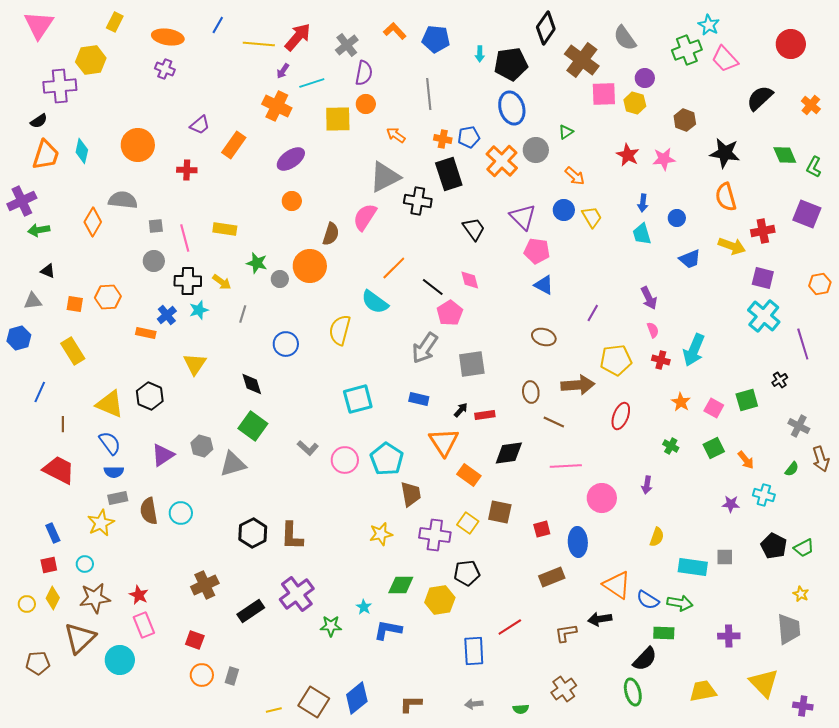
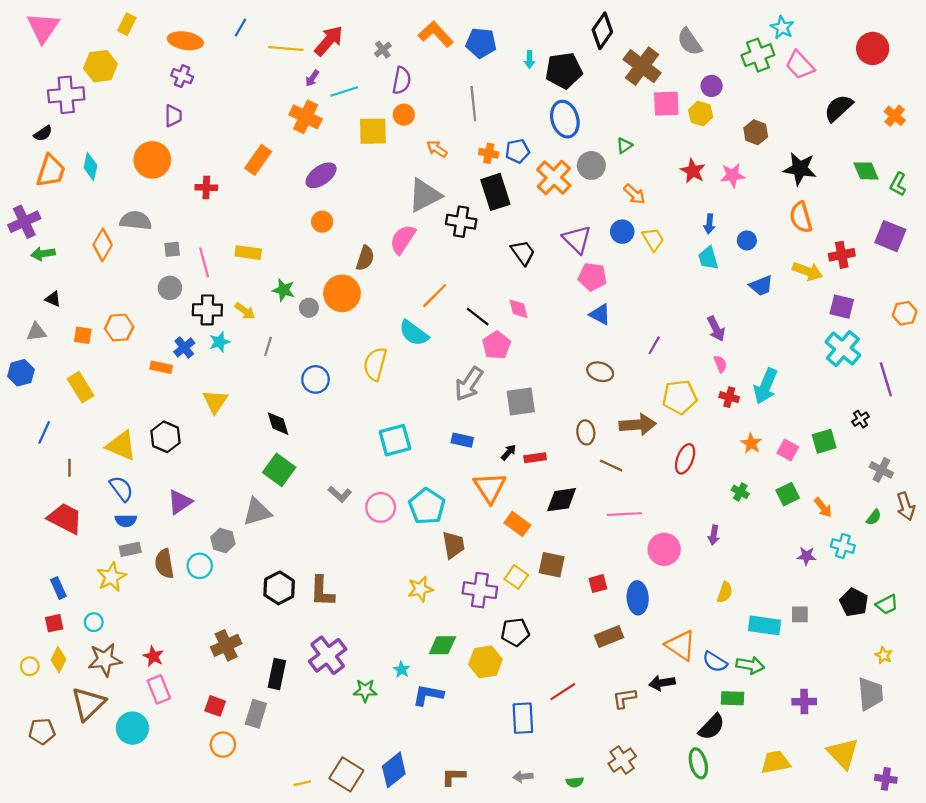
orange L-shape: (395, 31) -> (436, 34), size x1.4
gray cross: (347, 45) -> (383, 50), size x0.7
purple trapezoid: (200, 125) -> (173, 116), moved, turned -50
gray hexagon: (202, 446) -> (223, 541), moved
black rectangle: (251, 611) -> (277, 674), turned -44
gray rectangle: (232, 676) -> (256, 714), moved, size x1.4

